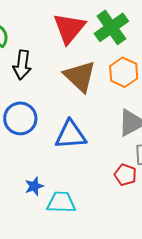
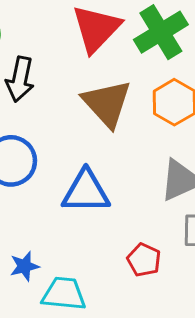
red pentagon: (125, 175) -> (144, 260), moved

